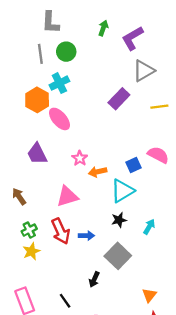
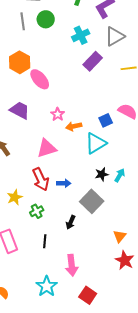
cyan cross: (59, 83) -> (81, 35), moved
purple trapezoid: (37, 154) -> (20, 110), turned 145
black star: (119, 220) -> (102, 174), moved
green cross: (29, 230) -> (37, 211), moved
black line: (65, 301) -> (45, 241), turned 40

